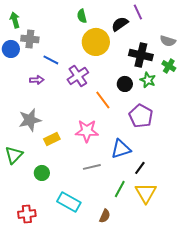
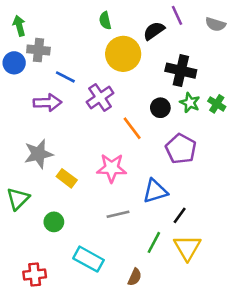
gray semicircle: (168, 41) -> (215, 24), moved
green cross: (169, 66) -> (217, 104), moved
purple arrow: (37, 80) -> (47, 103), size x1.5
yellow rectangle: (52, 139) -> (67, 178), turned 63

